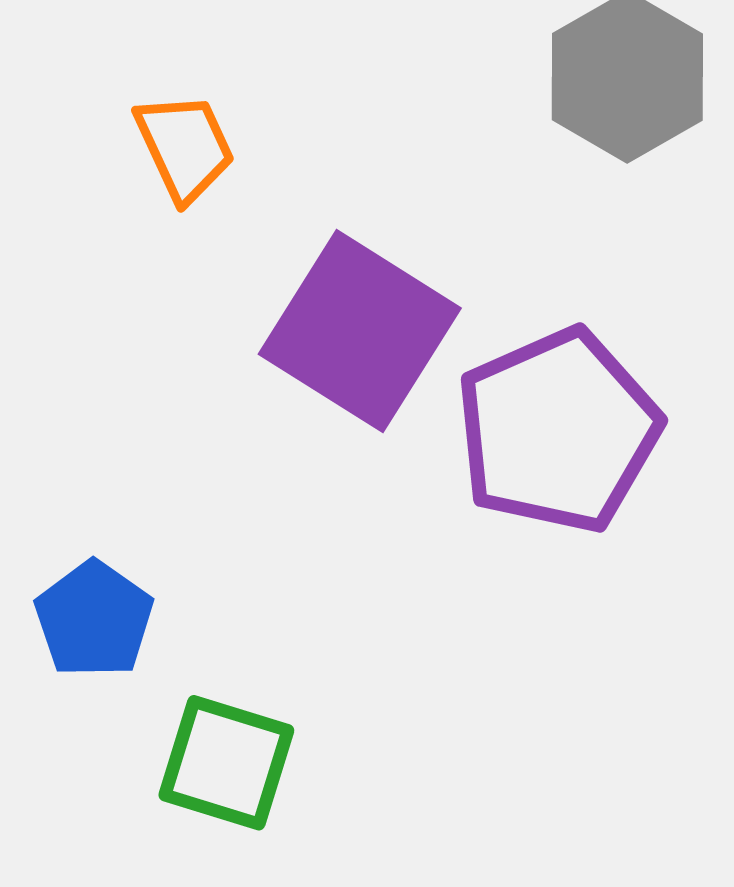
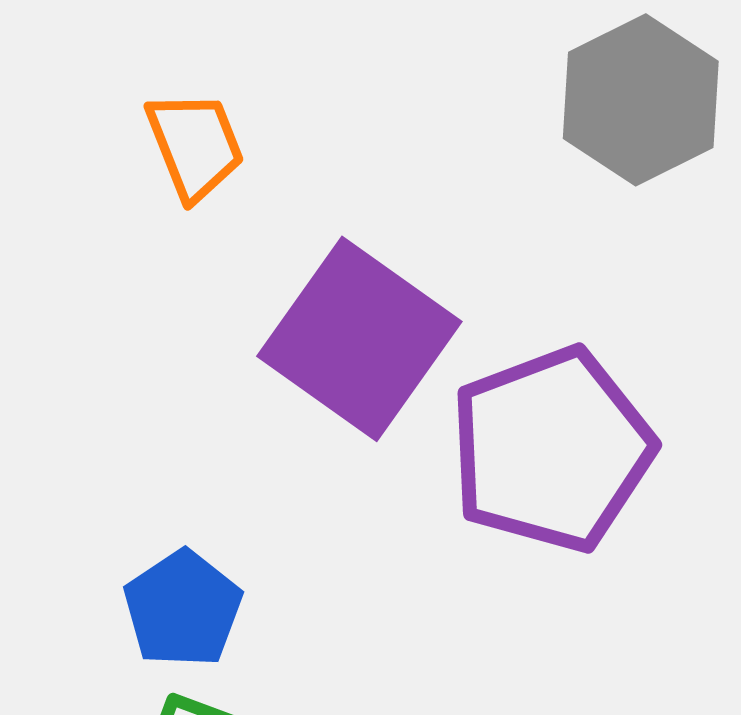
blue pentagon: (94, 619) -> (183, 609), moved

